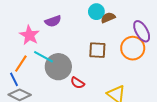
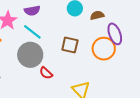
brown semicircle: (108, 18) -> (97, 15), moved
cyan line: (44, 57) -> (32, 32), moved

